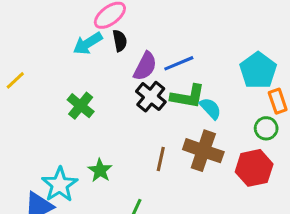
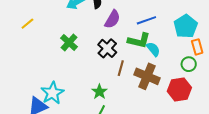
blue line: (179, 63) -> (146, 20), moved
black cross: (151, 97) -> (107, 48), moved
brown line: (161, 159) -> (121, 68), moved
green star: (100, 170) -> (99, 92), moved

